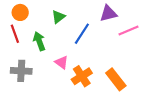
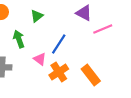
purple triangle: (108, 14) -> (84, 13), turned 42
blue line: (82, 34) -> (59, 44), moved

